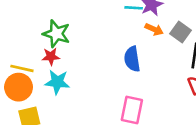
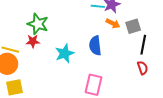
gray square: (180, 32) -> (133, 26), turned 35
cyan star: (57, 82) -> (65, 53), moved, turned -30

